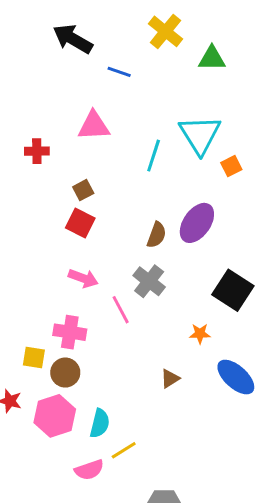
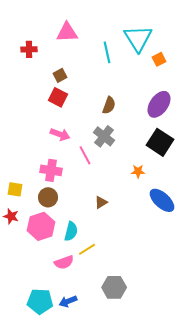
cyan line: (154, 156) -> (107, 52), turned -30
purple ellipse: (197, 223) -> (159, 104), moved
yellow square: (34, 358) -> (15, 189), moved
brown triangle: (170, 379) -> (101, 202), moved

